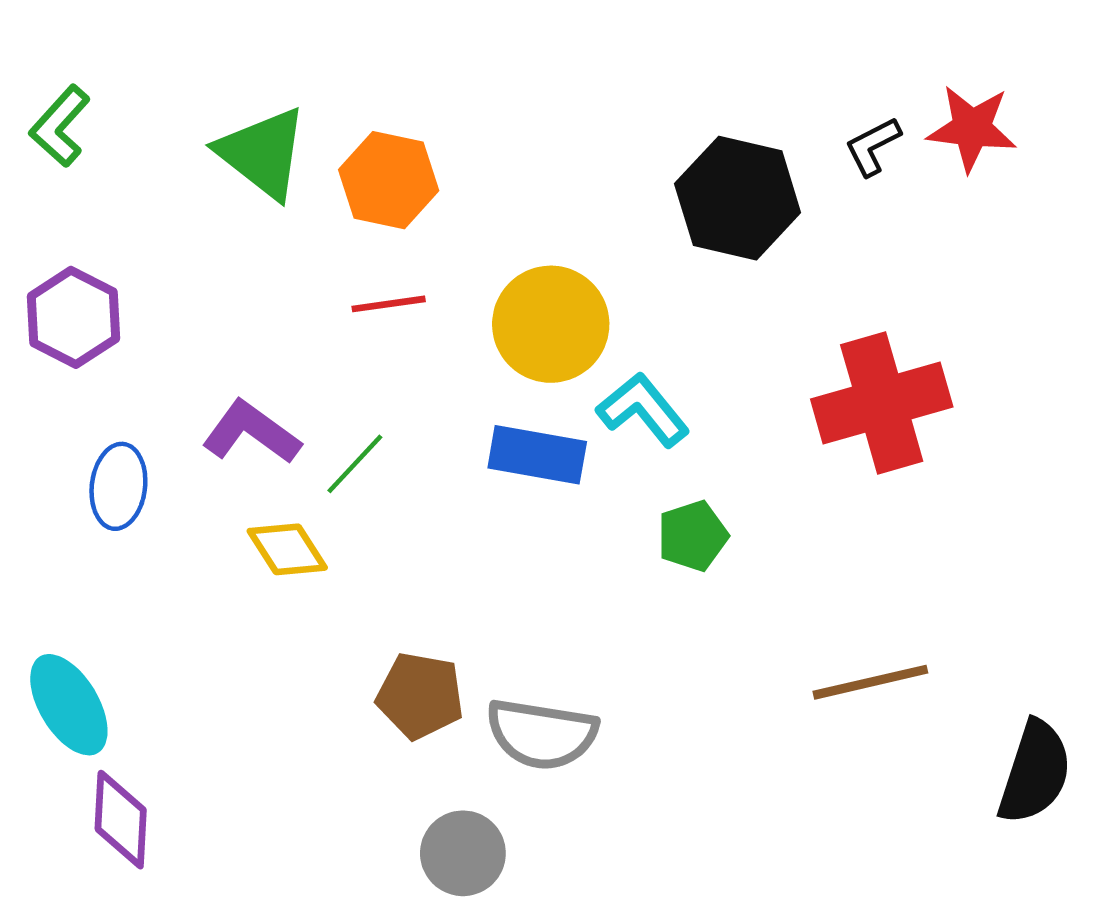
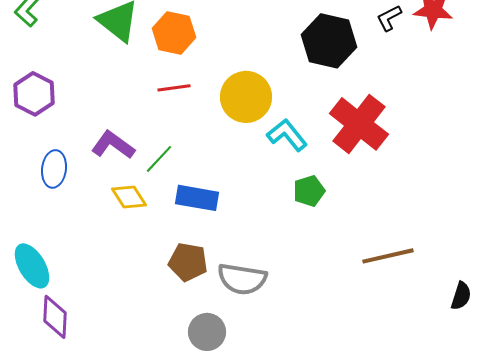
red cross: (882, 403) -> (359, 124), moved, turned -36
blue rectangle: (537, 455) -> (197, 198), moved
black semicircle: (1035, 772) -> (461, 296), size x0.6

